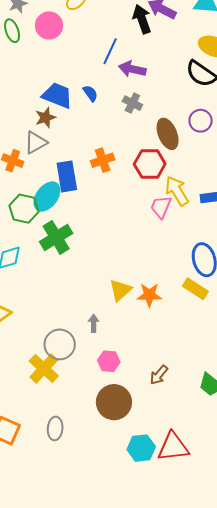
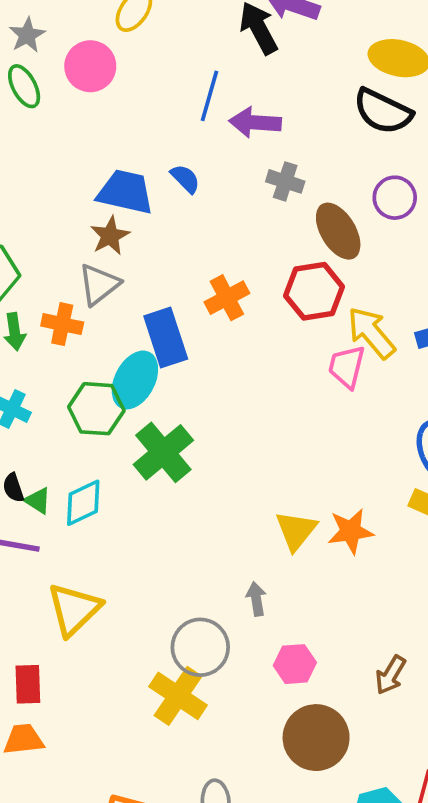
gray cross: (132, 103) -> (285, 181), moved

